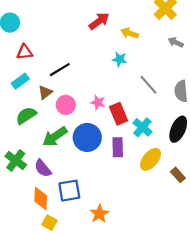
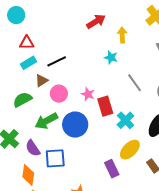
yellow arrow: (130, 33) -> (122, 35), turned 63
cyan rectangle: (20, 81) -> (29, 63), moved
purple rectangle: (118, 147) -> (112, 169), moved, turned -30
blue square: (69, 191) -> (55, 158), moved

